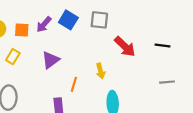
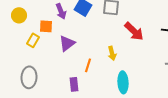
purple arrow: (44, 24) -> (61, 11), turned -63
orange square: (22, 30) -> (46, 26), moved

